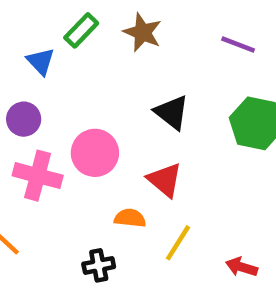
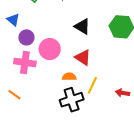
blue triangle: (41, 61) -> (13, 20), moved
purple circle: (24, 119) -> (26, 37), moved
black cross: (99, 265) -> (72, 100), moved, size x1.6

